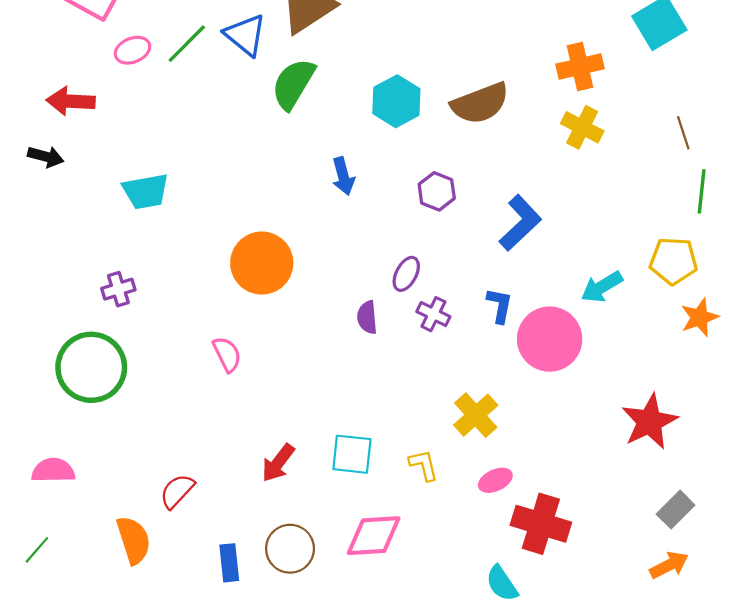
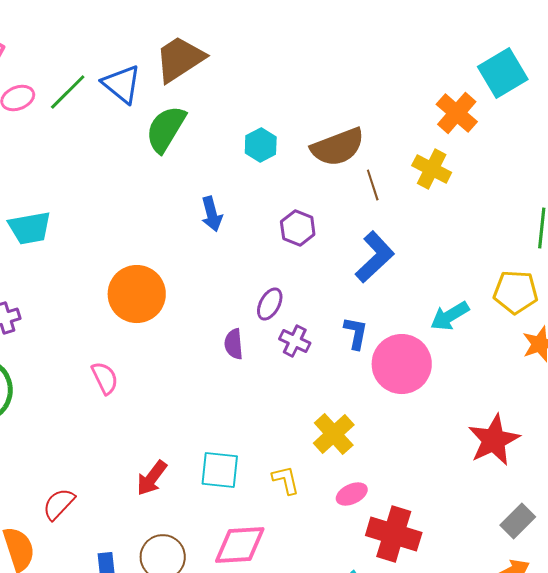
orange cross: (580, 66) -> (457, 113), moved, turned -36
cyan hexagon: (396, 101) -> (261, 145), size x0.7
brown line: (683, 133) -> (373, 185), moved

